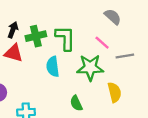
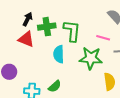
pink line: (102, 43) -> (103, 38), turned -32
green semicircle: (76, 103) -> (55, 86), moved, turned -112

